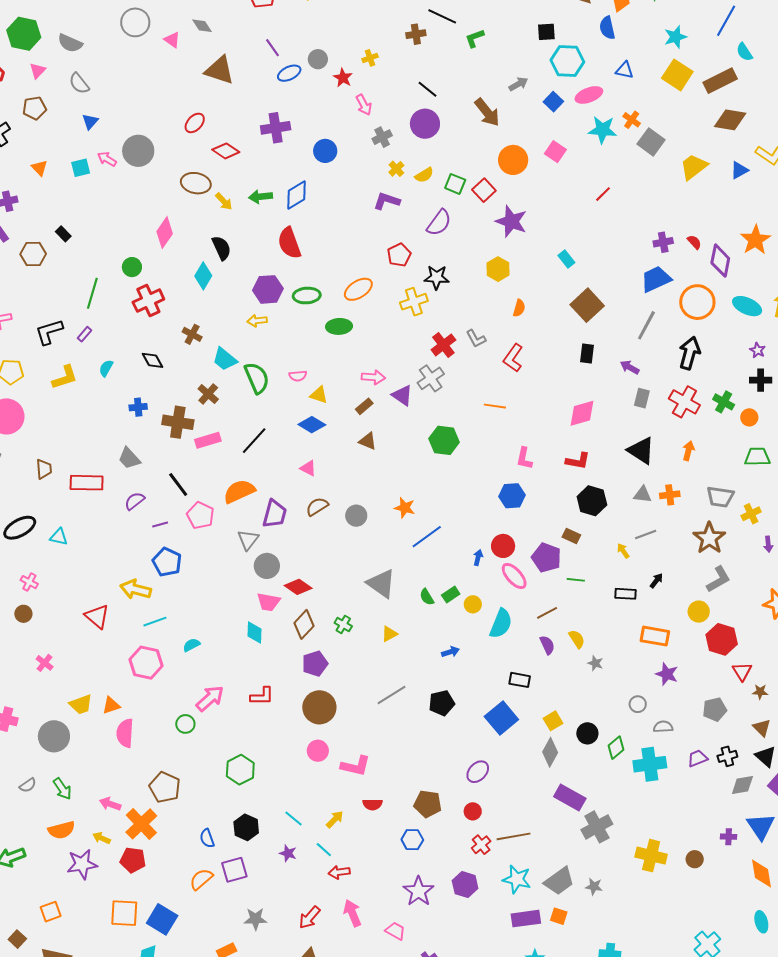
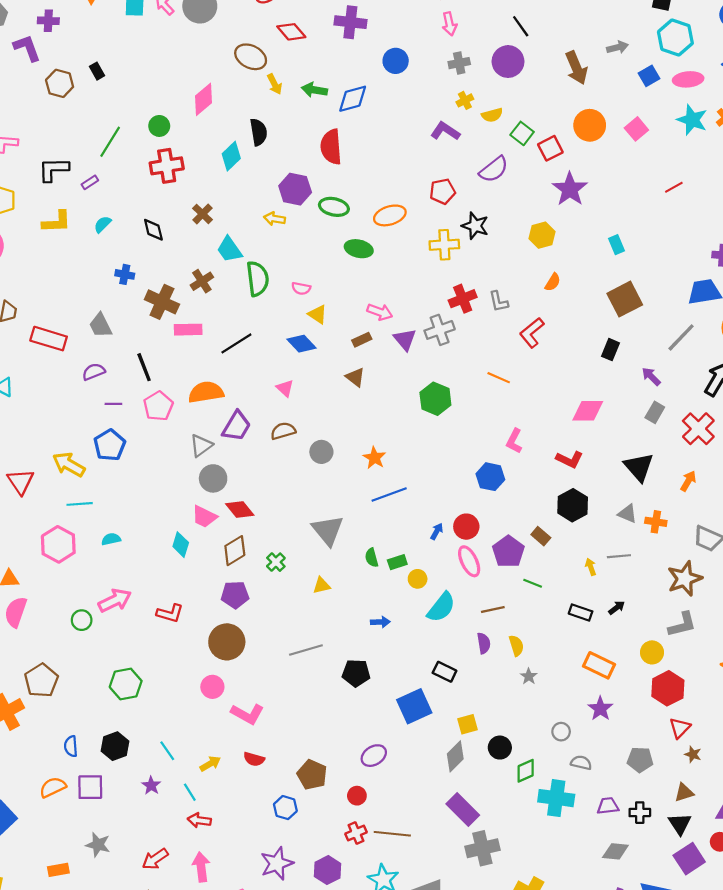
brown triangle: (762, 728) -> (684, 793), turned 42
gray diamond: (742, 785) -> (615, 851), moved

